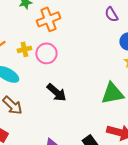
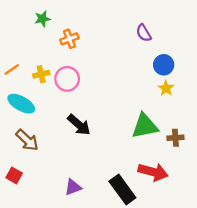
orange cross: (48, 19) -> (69, 39), size x0.7

